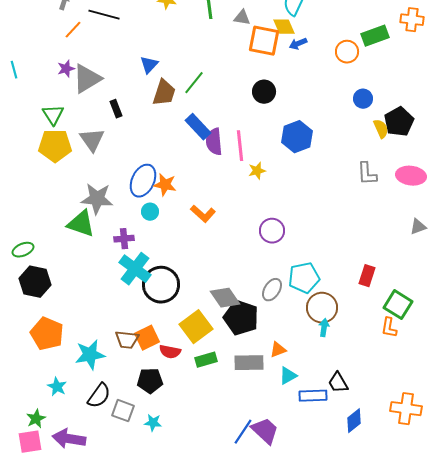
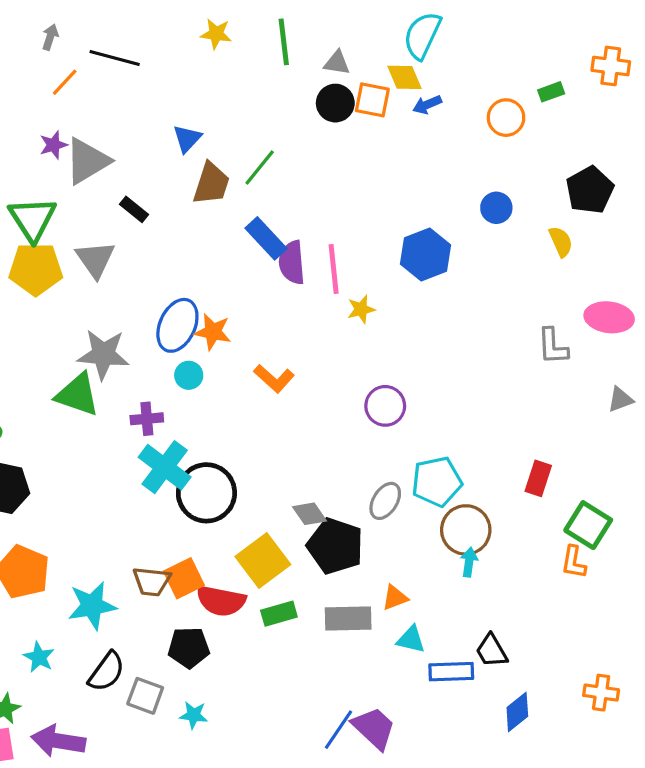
green rectangle: (375, 36) -> (551, 92), size x0.6
orange square: (264, 41) -> (372, 100), size x0.7
black circle: (264, 92) -> (335, 103), moved
blue circle: (363, 99) -> (496, 208), moved
black rectangle: (116, 109) -> (134, 209), turned -30
green triangle: (53, 115) -> (32, 219), size x1.4
black pentagon: (399, 122) -> (590, 190), moved
gray L-shape: (367, 174) -> (553, 346), moved
gray diamond: (225, 298) -> (310, 514), size x0.7
red semicircle: (170, 352) -> (221, 601), size x1.4
cyan triangle: (288, 376) -> (411, 639), turned 42
orange cross: (406, 409) -> (601, 693), size x0.7

